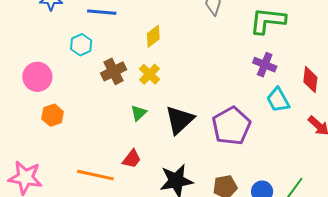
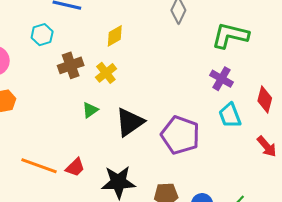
purple pentagon: (231, 126) -> (180, 135), turned -30
red trapezoid: (132, 159) -> (75, 167), moved

